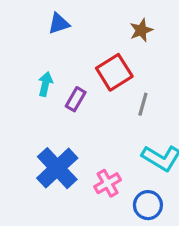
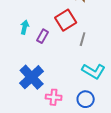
pink cross: (108, 183) -> (54, 97), moved, turned 35

